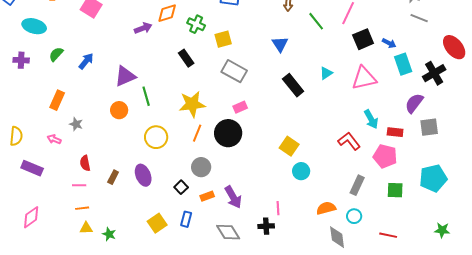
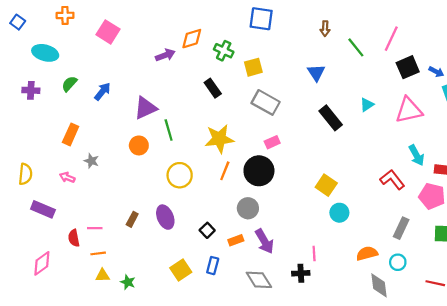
red semicircle: (85, 163) -> (74, 238), moved
gray circle: (201, 167) -> (248, 208), moved

